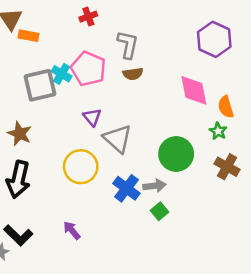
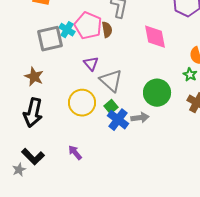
brown semicircle: (133, 74) -> (107, 30), moved, turned -91
pink diamond: (194, 90) -> (155, 37), moved
green square: (160, 211) -> (111, 107), moved

